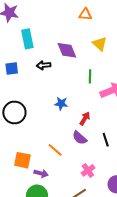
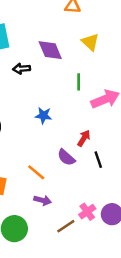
red arrow: (85, 119) -> (84, 138), moved
pink cross: (88, 170) -> (87, 212), moved
purple arrow: (41, 173) -> (42, 200), moved

